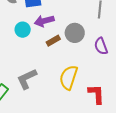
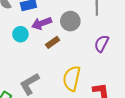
gray circle: (75, 33) -> (70, 21), moved
purple semicircle: (101, 46) -> (102, 44), turned 54

